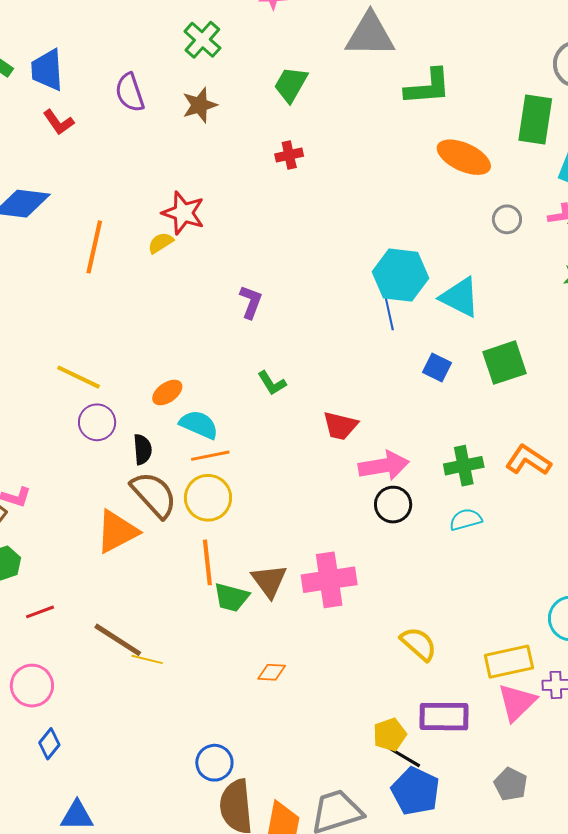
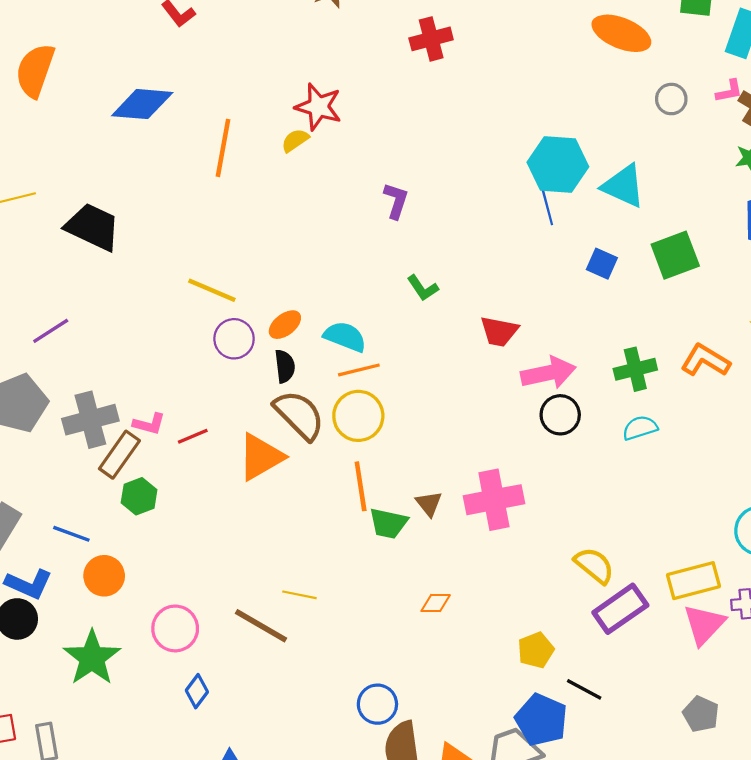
red cross: (289, 155) -> (431, 39), size x1.4
orange ellipse: (167, 392) -> (285, 325), moved
brown triangle: (269, 581) -> (429, 504), size x0.7
red line: (40, 612) -> (193, 436), moved
brown line: (118, 640) -> (261, 626), moved
purple rectangle: (444, 717) -> (620, 609), moved, turned -33
yellow pentagon: (390, 735) -> (536, 650), moved
blue pentagon: (415, 791) -> (541, 720), moved

